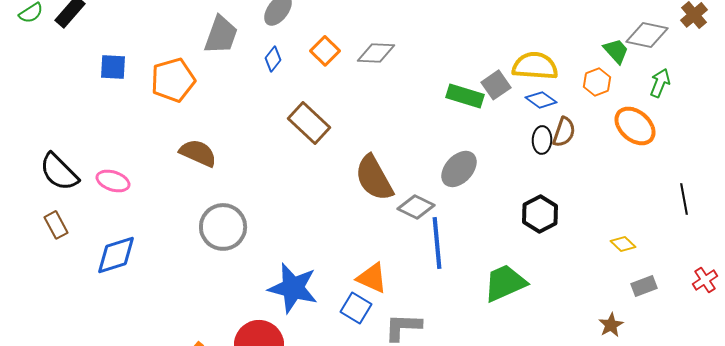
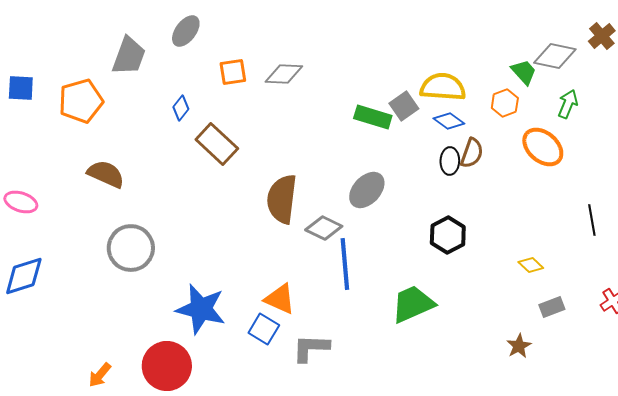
orange square: (325, 51) -> (233, 72), turned 36
blue diamond: (273, 59) -> (181, 108), moved
brown semicircle: (374, 178) -> (282, 199), turned 36

